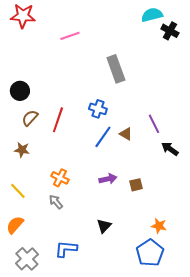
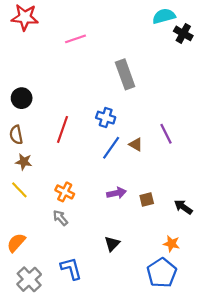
brown semicircle: (30, 118) -> (16, 135), moved, turned -54
black arrow: (170, 149) -> (183, 207), moved
yellow line: (18, 191) -> (19, 190), moved
blue L-shape: (66, 249) -> (71, 269), turned 70

